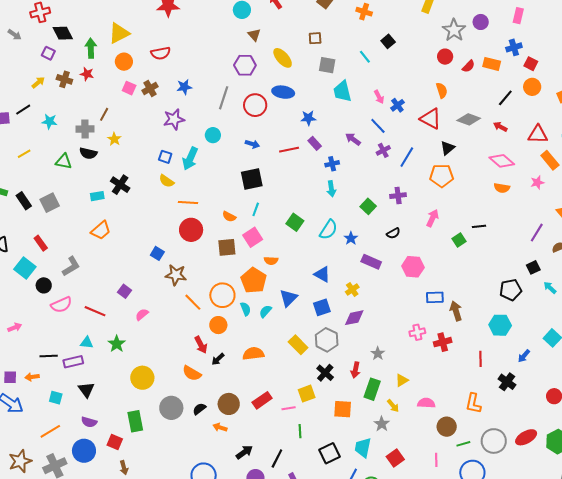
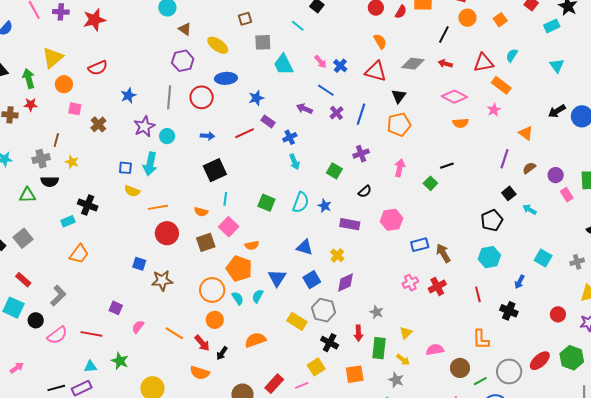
brown cross: (150, 89) -> (98, 124), moved
purple star: (174, 119) -> (144, 126), moved
orange line: (193, 302) -> (174, 333), moved

